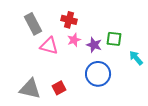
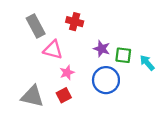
green square: (114, 39) -> (123, 55), moved
pink star: (74, 40) -> (67, 73), moved

